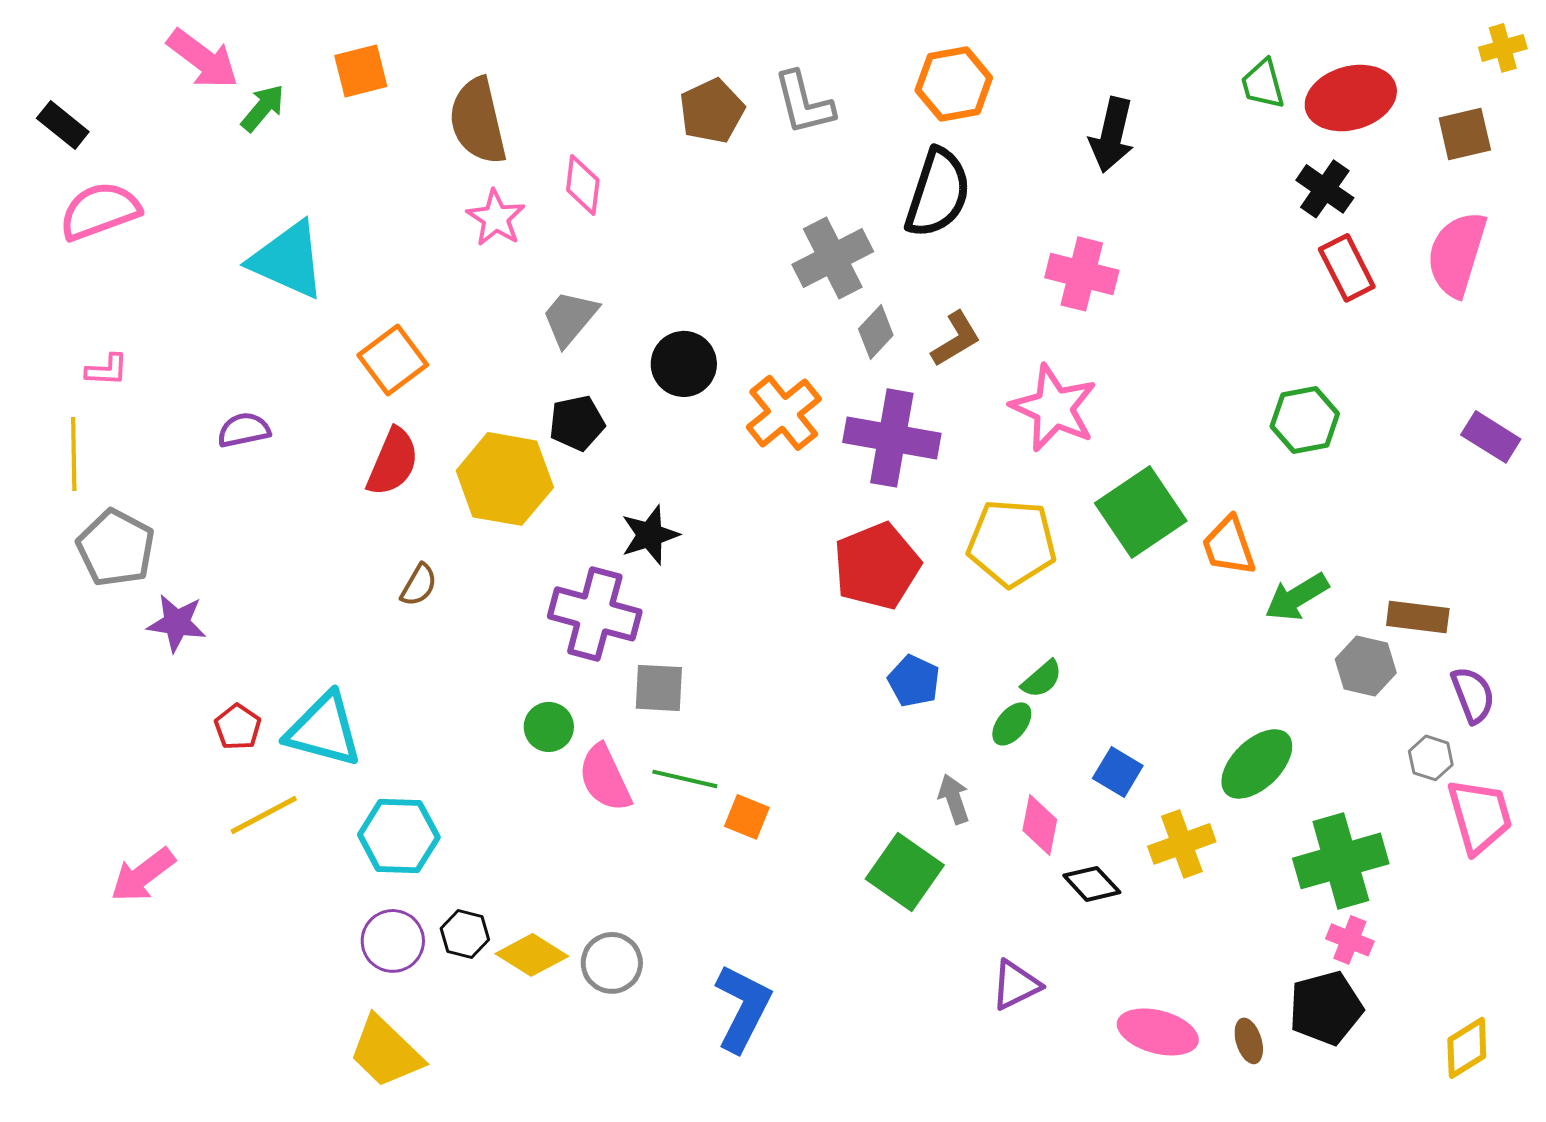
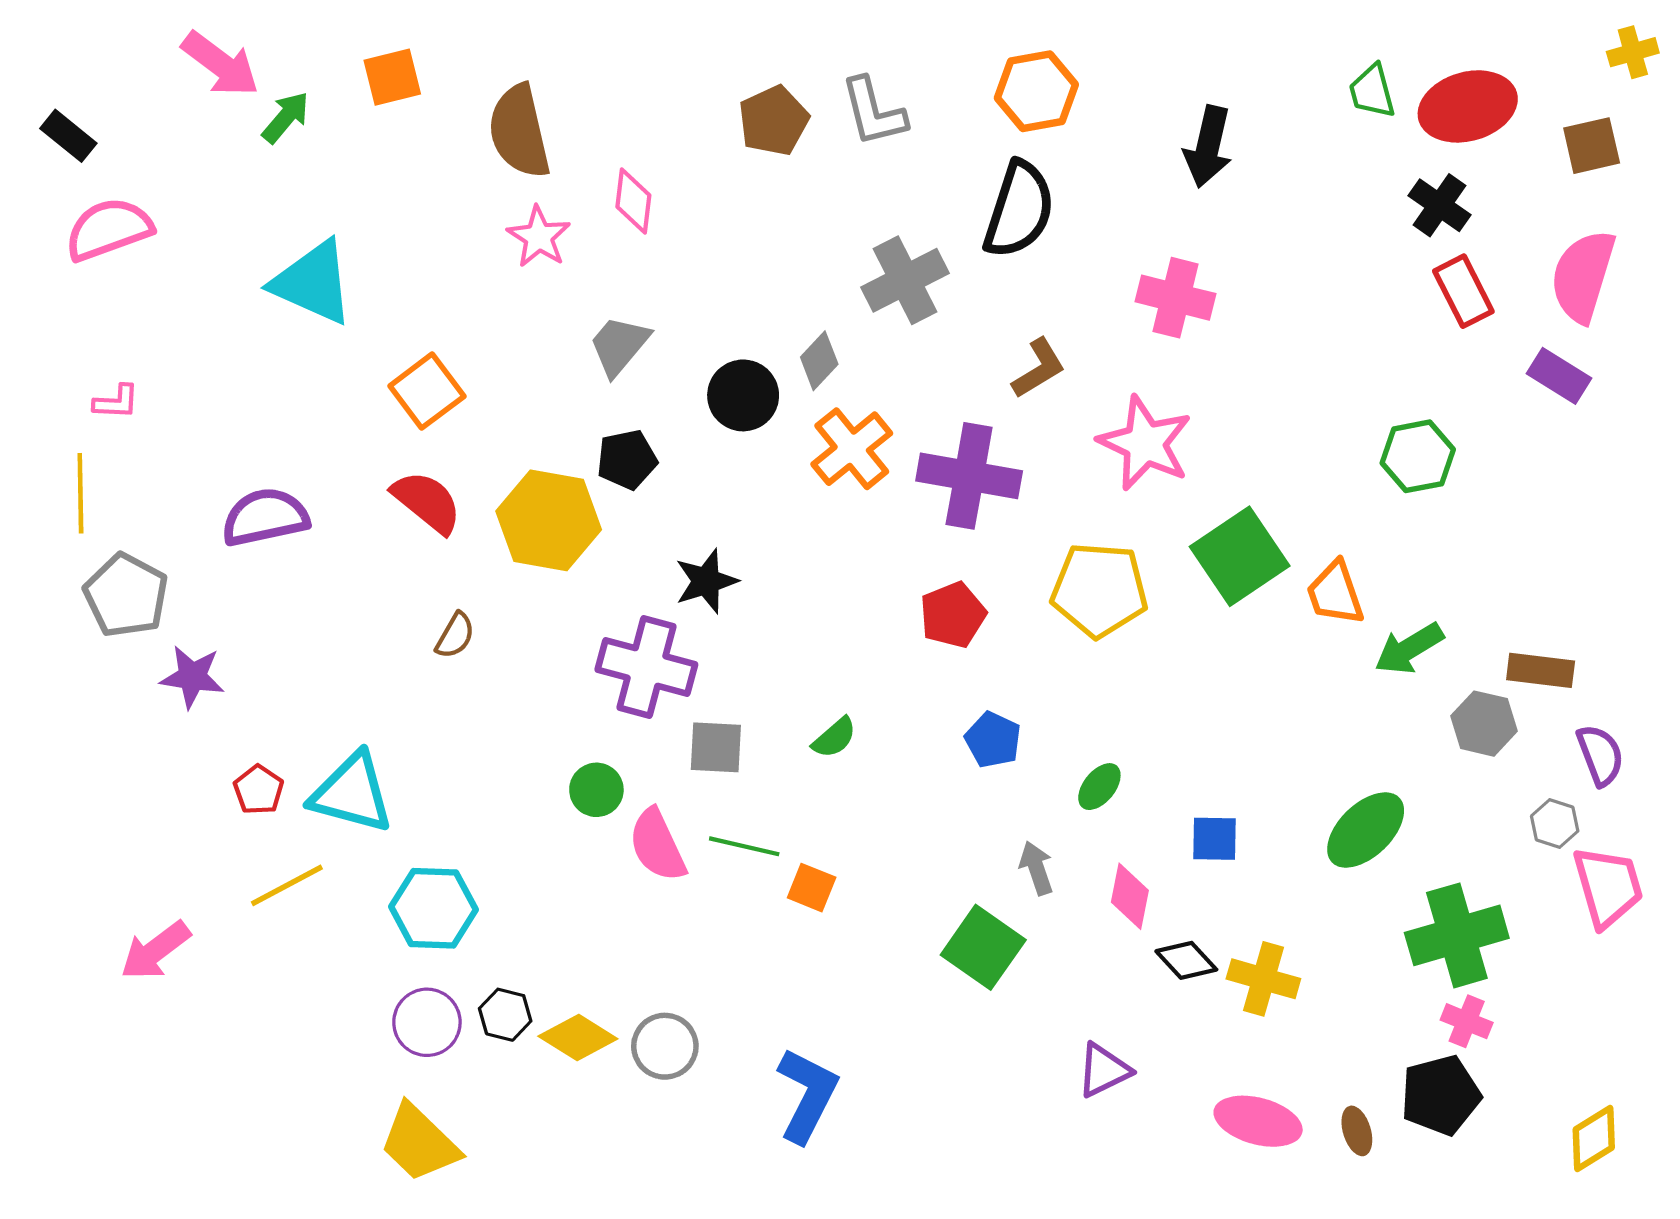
gray diamond: (876, 332) -> (819, 361), moved
purple semicircle: (244, 430) -> (265, 517), moved, size x1.5
purple rectangle: (1491, 437) -> (1559, 376), moved
red semicircle: (393, 462) -> (427, 502), turned -74
red pentagon: (877, 566) -> (953, 615), size x0.7
green semicircle: (1042, 679) -> (834, 738), moved
blue square: (1118, 772) -> (1215, 839), turned -30
yellow cross: (1182, 844) -> (1263, 979), moved, turned 36

